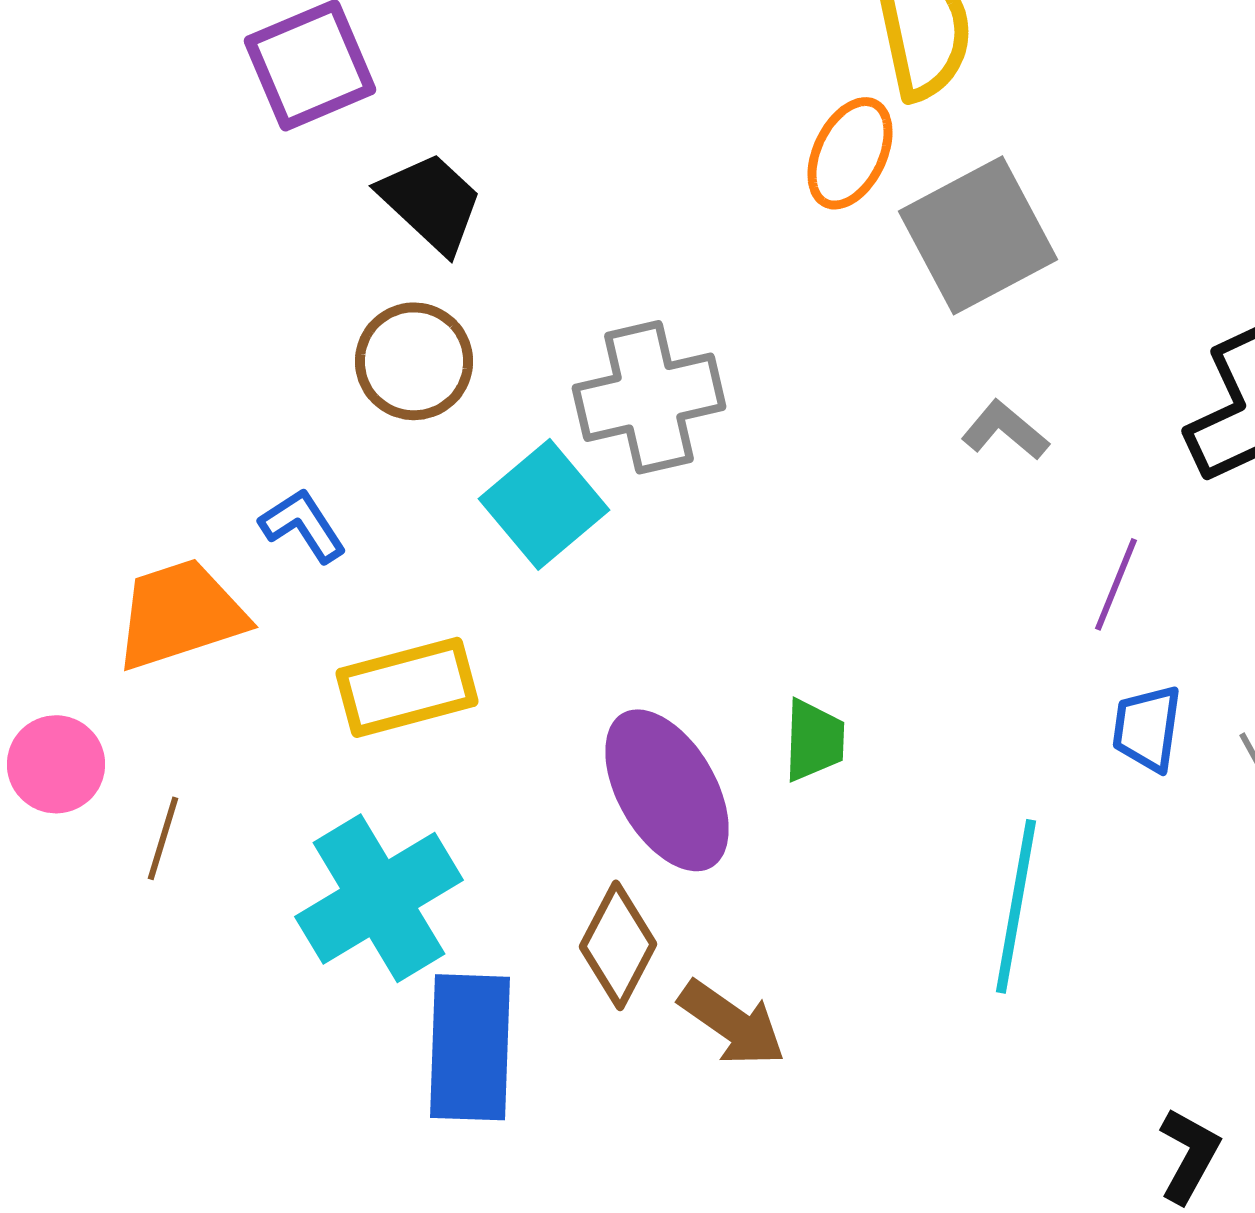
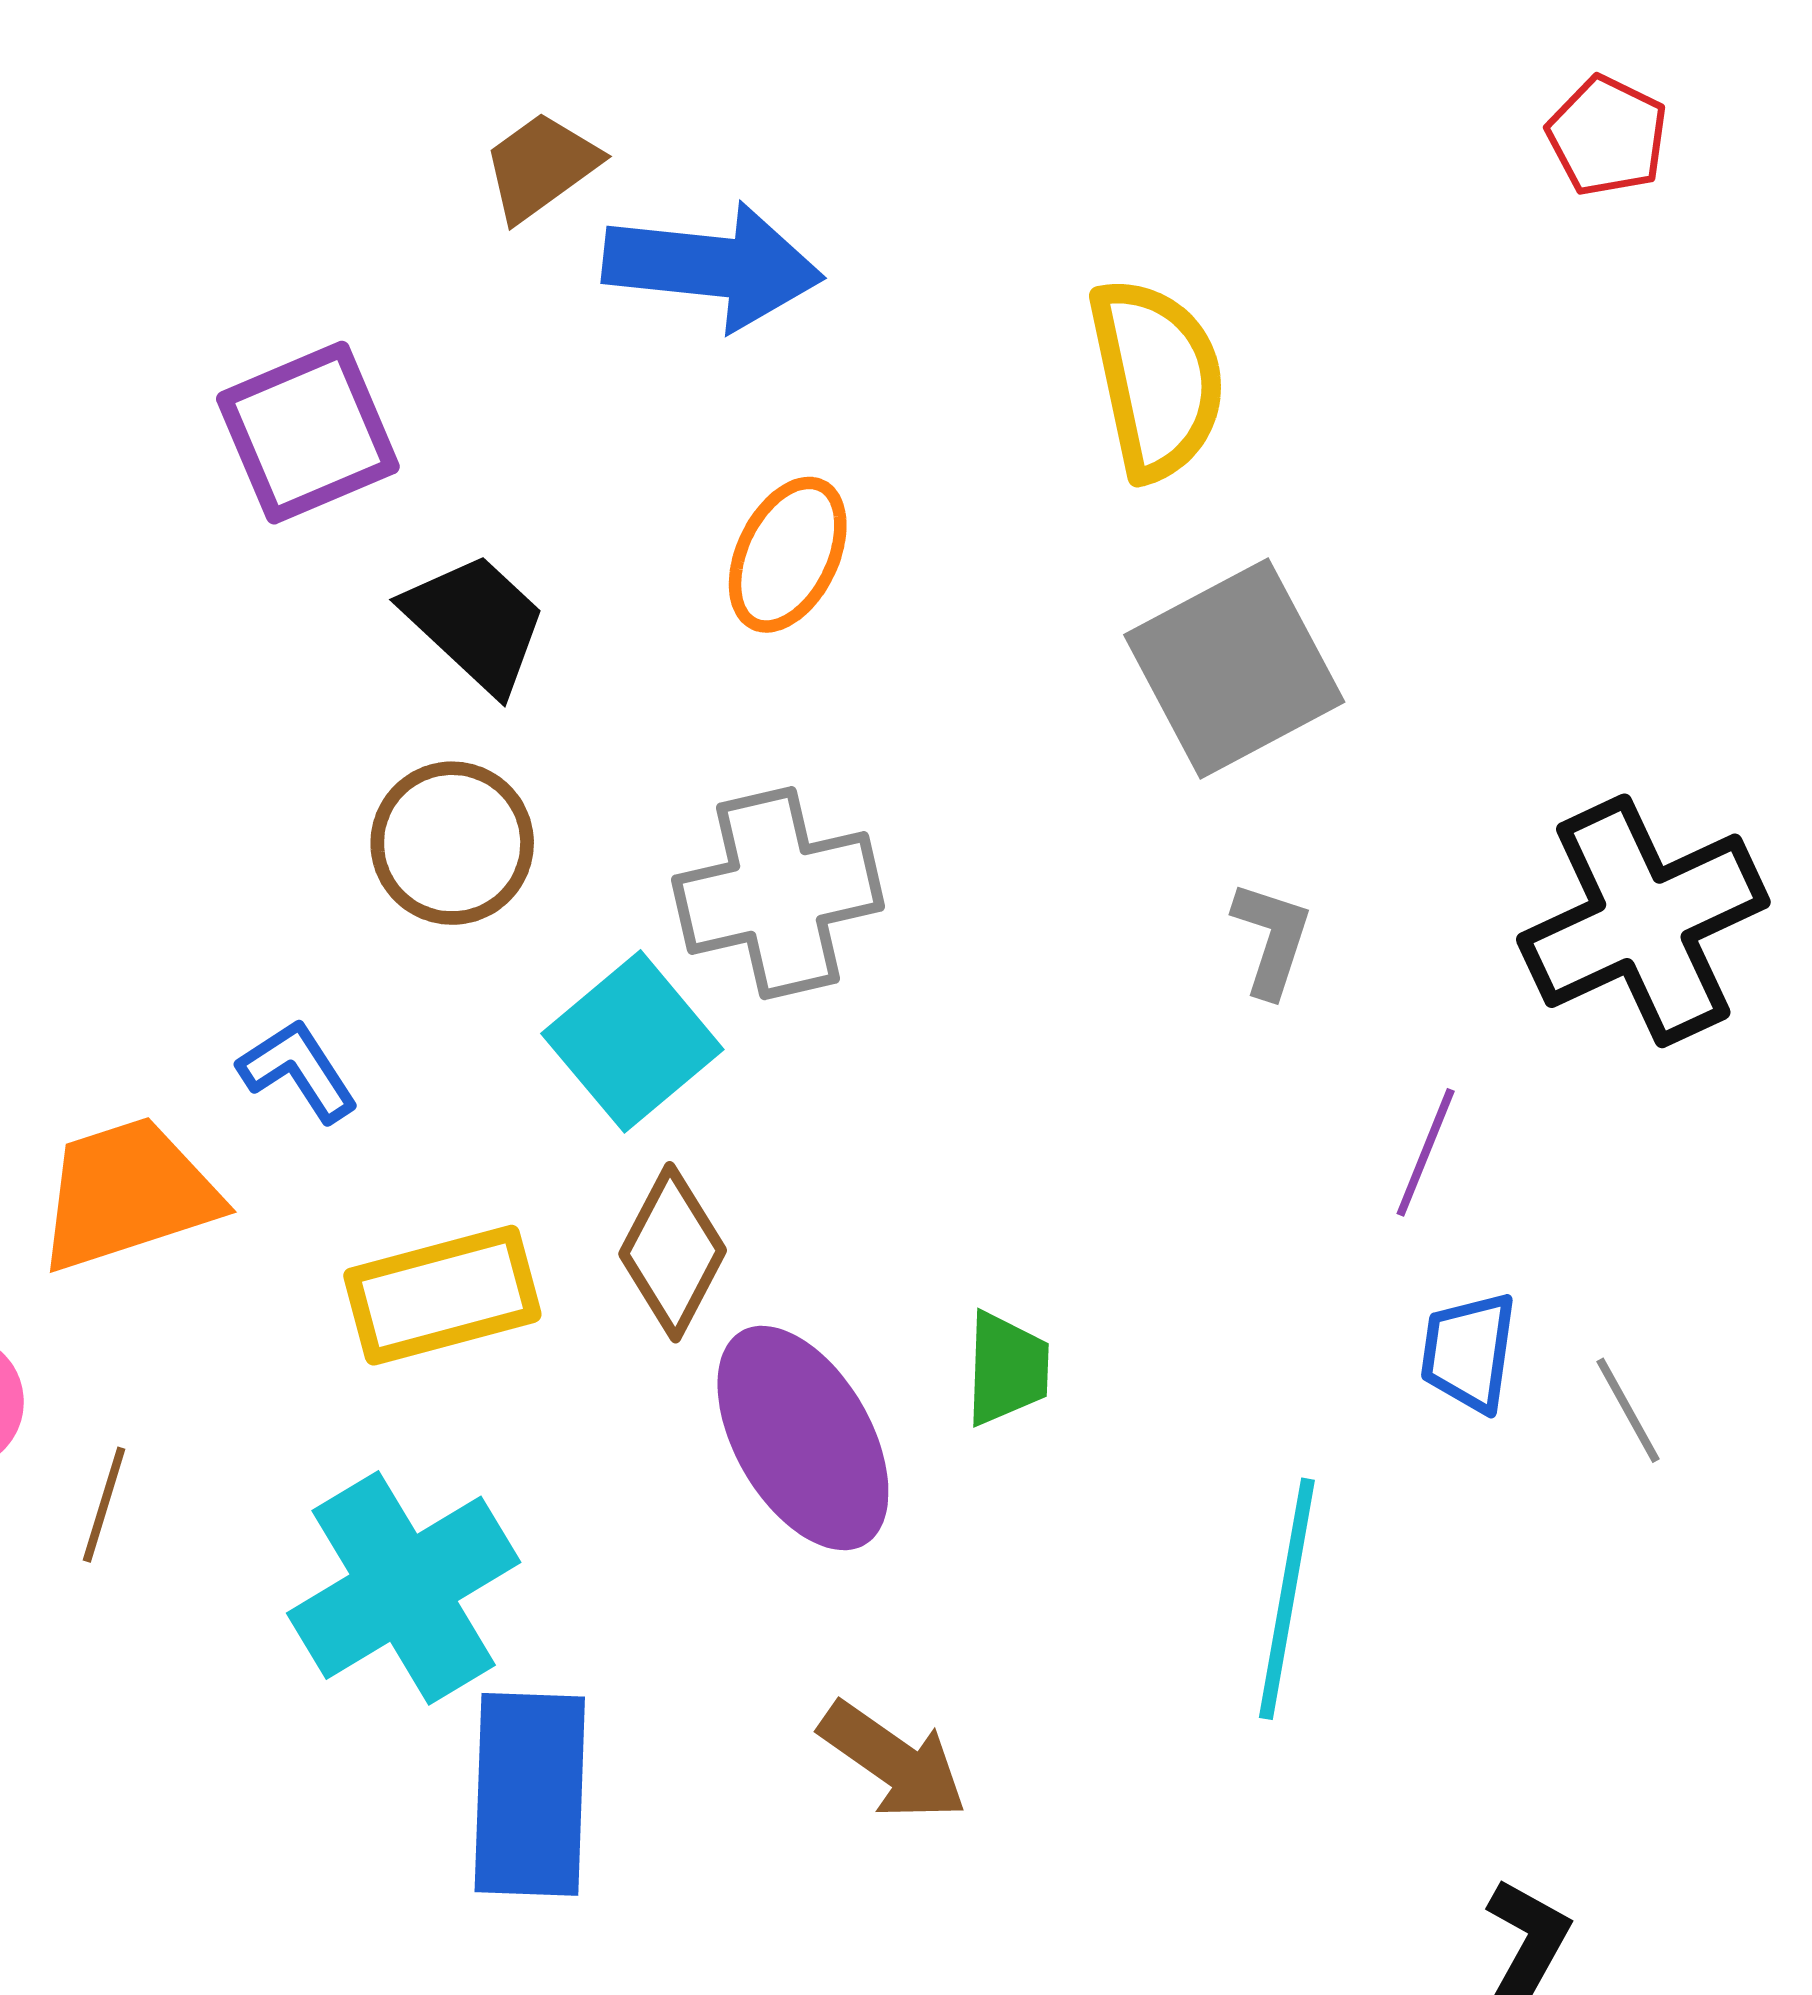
orange ellipse: (850, 153) -> (788, 555), moved
gray L-shape: (1005, 430) -> (1272, 939), turned 68
brown diamond: (618, 945) -> (673, 1252), moved

